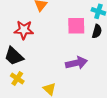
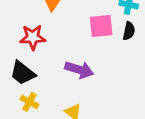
purple arrow: (77, 63) -> (79, 70), moved, turned 35

